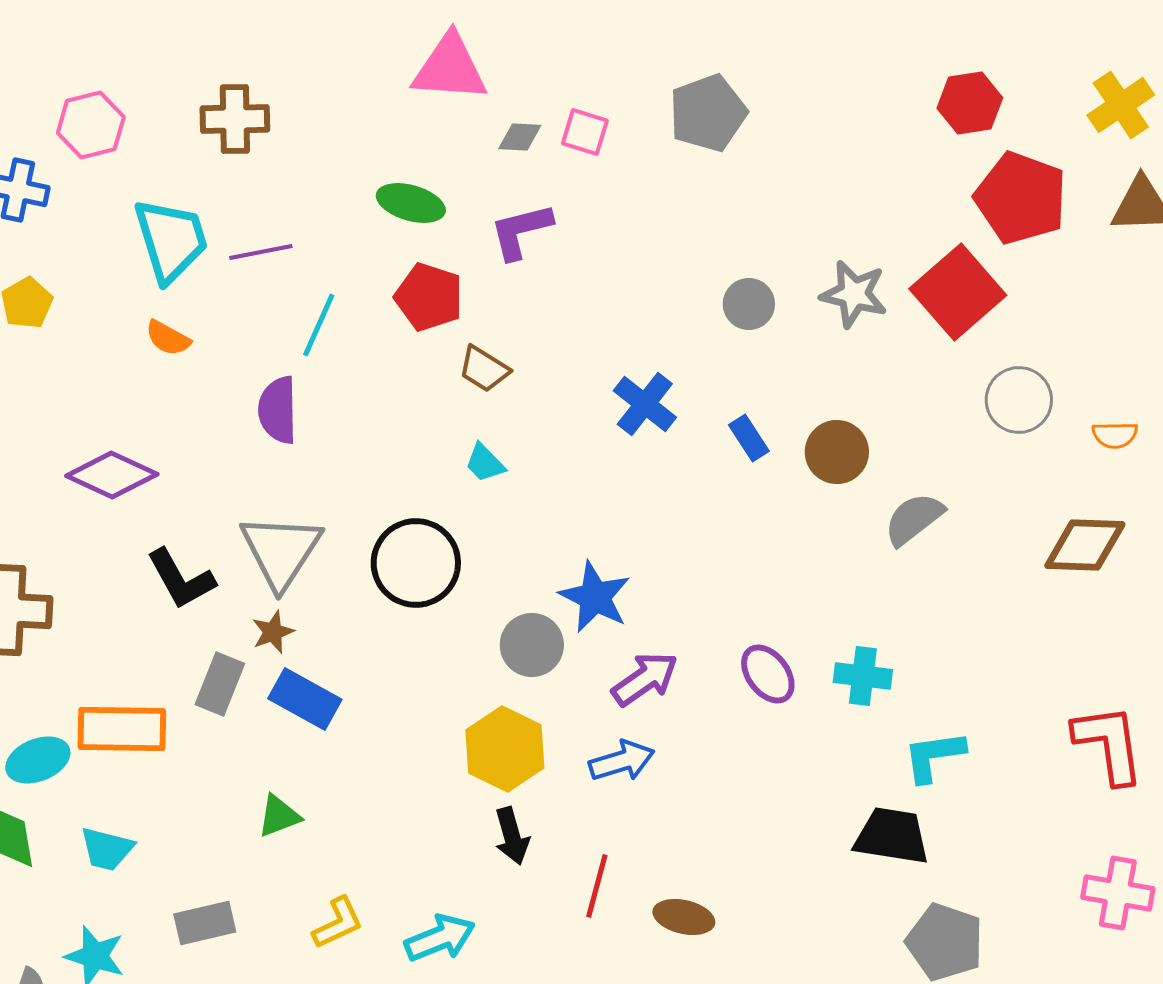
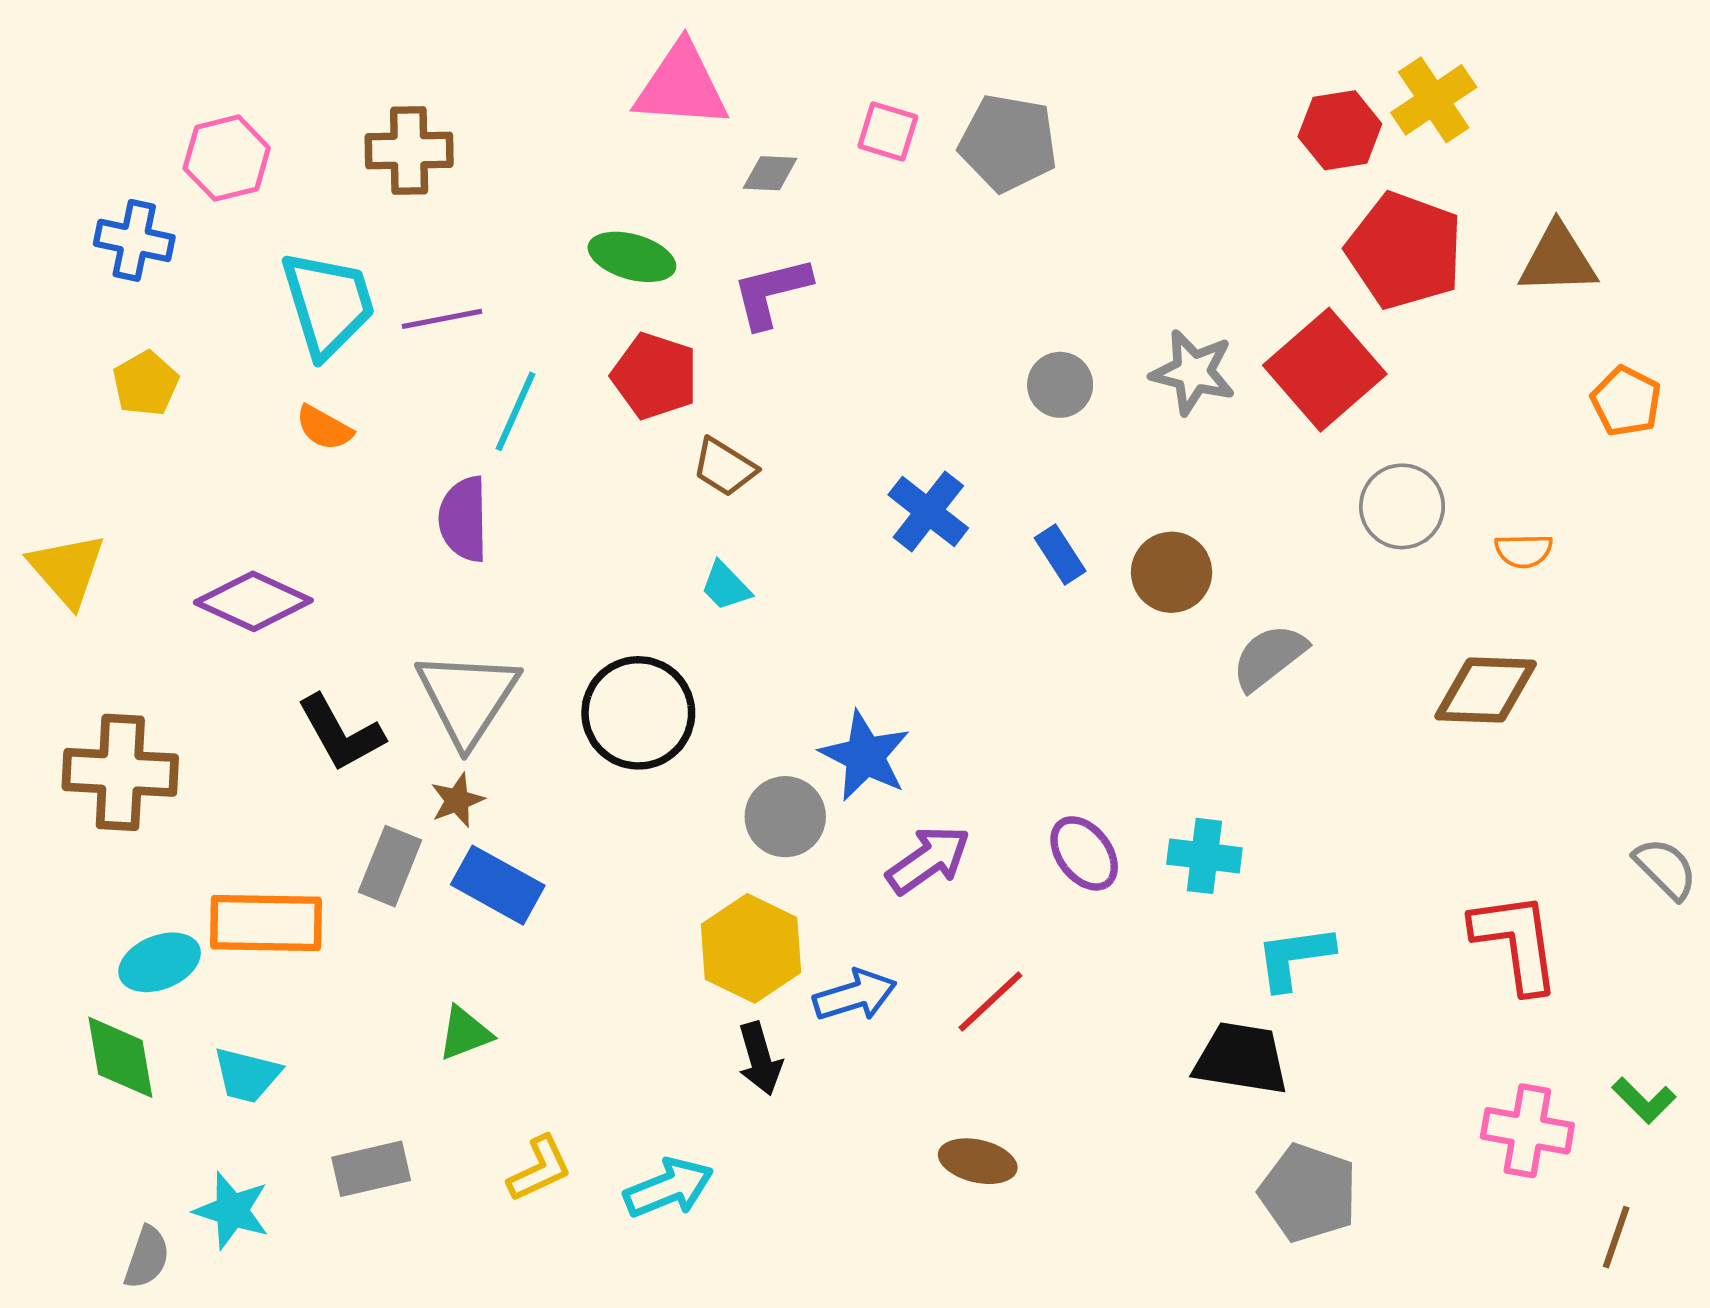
yellow cross: (1121, 105) -> (1434, 100), moved
gray pentagon: (708, 113) -> (1008, 143), turned 30
pink square: (585, 132) -> (888, 132), moved
blue arrow: (622, 761) -> (855, 995), moved
red line: (597, 886) -> (990, 1002), moved, turned 32

